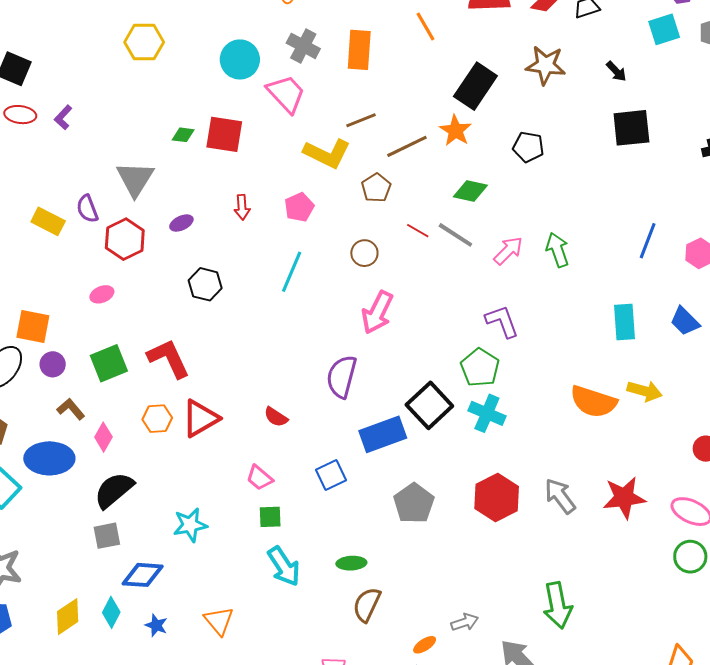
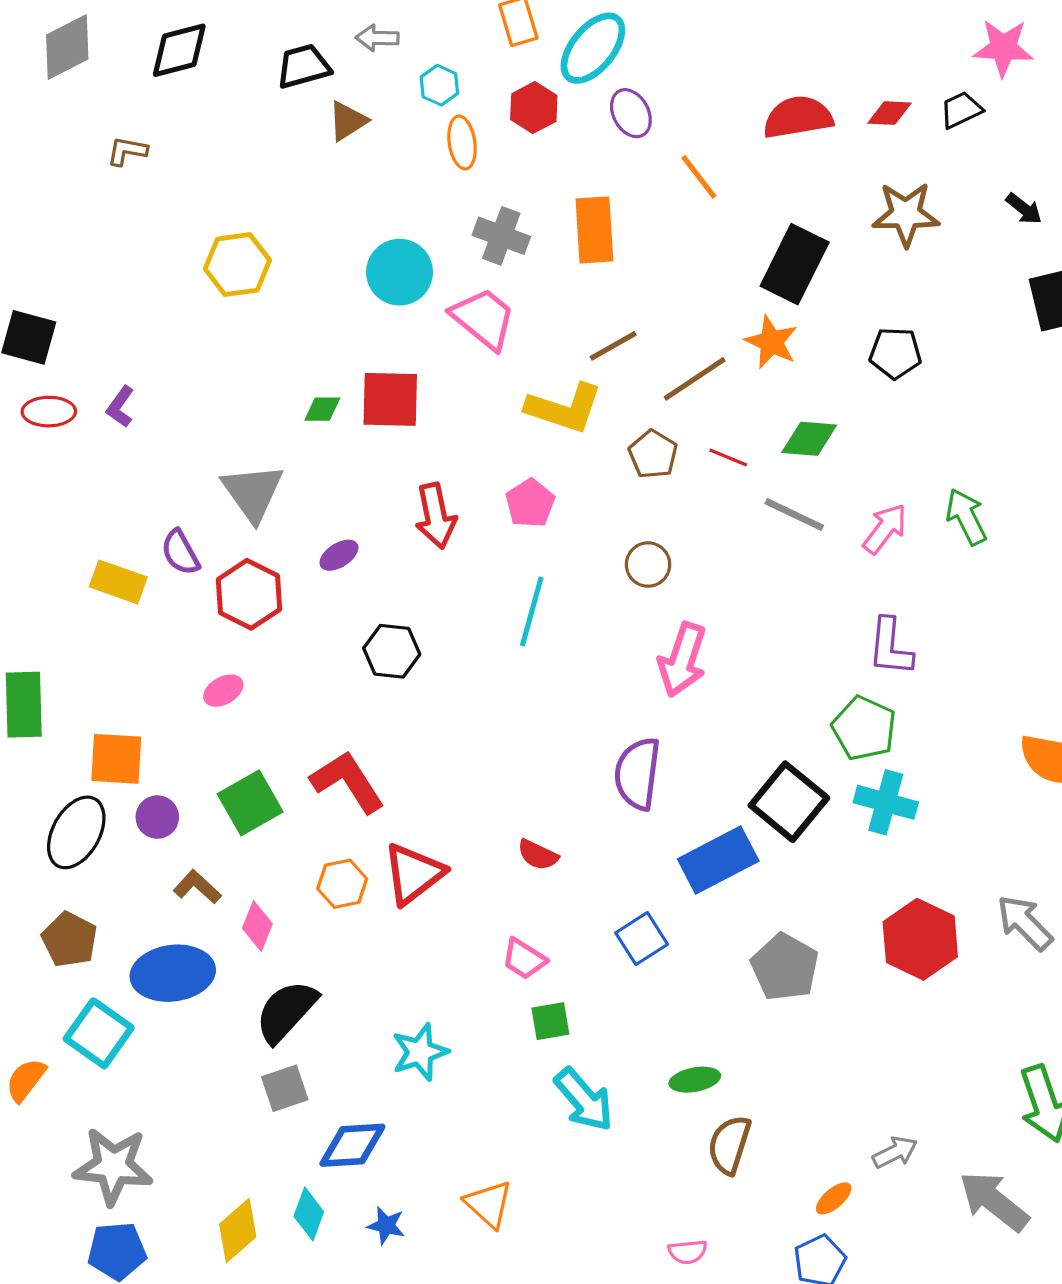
red arrow: (242, 207) -> (436, 516), size x1.5
red line: (418, 231) -> (728, 457), moved
purple L-shape: (502, 321) -> (890, 647), turned -147

